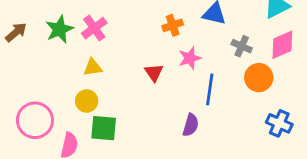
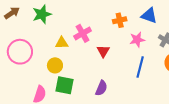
pink cross: (94, 28) -> (83, 33), moved
pink star: (190, 58) -> (137, 40), moved
pink circle: (35, 120) -> (20, 52), moved
purple semicircle: (191, 125) -> (101, 88), moved

